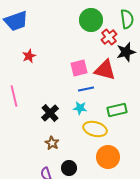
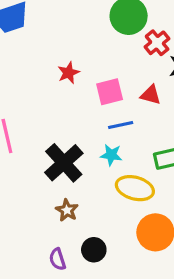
red star: (29, 56) -> (69, 73), moved
red triangle: (105, 70) -> (151, 95), size x0.6
black cross: (50, 113) -> (64, 163), size x1.4

